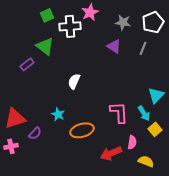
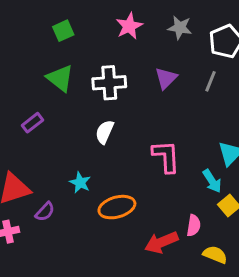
gray star: (123, 22) -> (180, 28), moved
white cross: (70, 26) -> (109, 83), moved
purple triangle: (114, 46) -> (166, 78), turned 42
purple rectangle: (27, 64) -> (33, 123), moved
pink L-shape: (119, 112) -> (166, 156), moved

